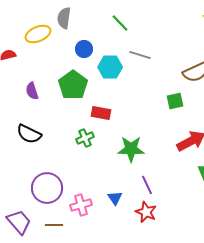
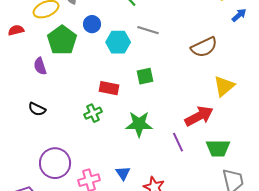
green pentagon: (73, 85) -> (62, 40), moved
green square: (175, 101) -> (145, 76), moved
black semicircle: (29, 134) -> (37, 109), size x0.7
purple line: (147, 185) -> (178, 142), moved

